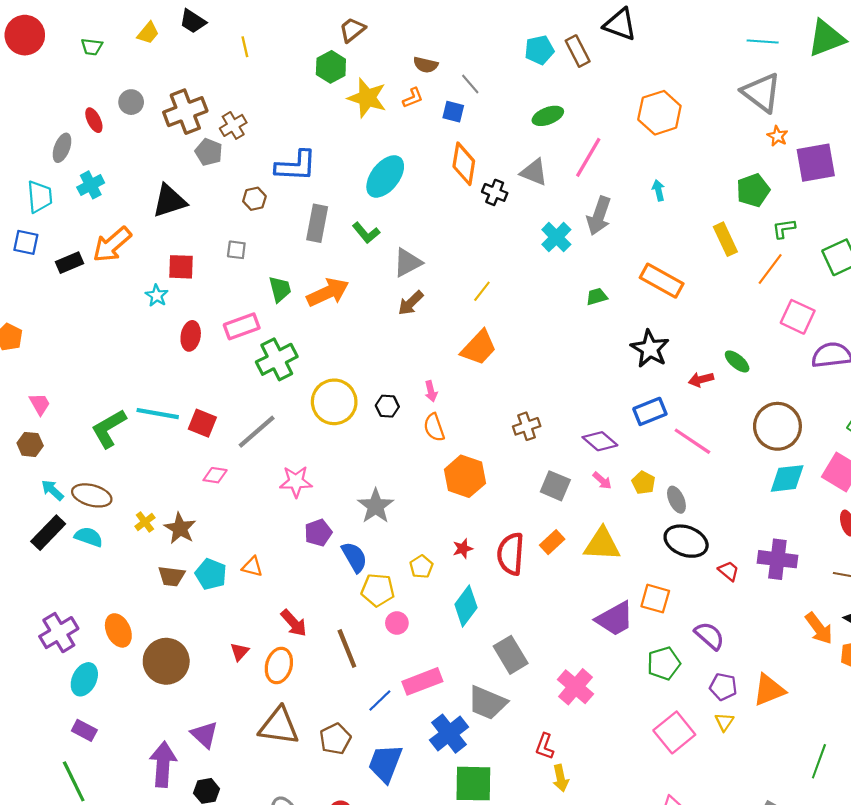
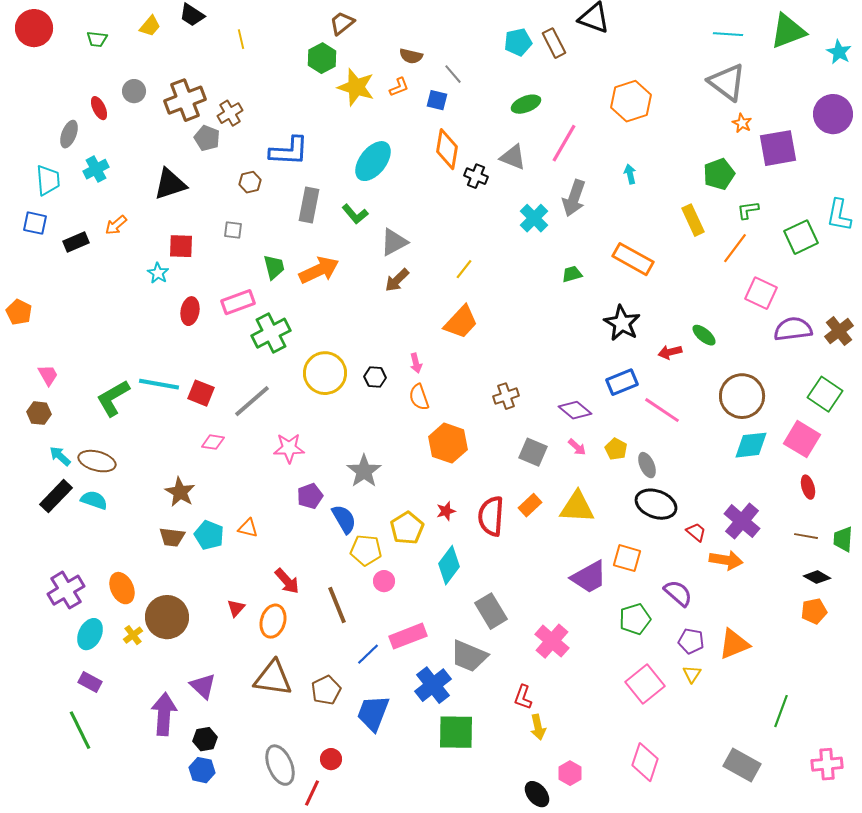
orange arrow: (112, 245) -> (116, 225), size x0.6
yellow cross: (145, 522) -> (133, 635), moved
purple cross: (777, 559) -> (742, 521), turned 33
yellow pentagon: (421, 567) -> (407, 528), size x1.5
orange arrow: (819, 628) -> (726, 560), moved, turned -44

